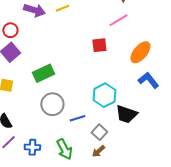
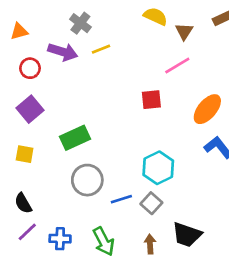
red circle: (10, 30) -> (30, 68), moved
black trapezoid: (126, 114) -> (187, 235), moved
gray square: (99, 132) -> (151, 203), moved
brown arrow: (98, 151) -> (150, 244), turned 128

